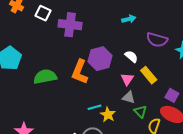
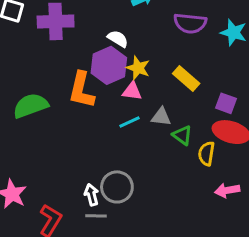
white semicircle: (131, 56) -> (118, 39), moved
pink triangle: (127, 79) -> (132, 91), moved, turned -48
cyan line: (94, 107) -> (129, 122), moved
yellow star: (108, 115) -> (138, 68), moved

